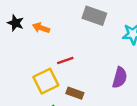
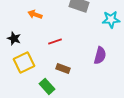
black star: (16, 23) -> (14, 38), moved
yellow square: (46, 81) -> (24, 62), moved

